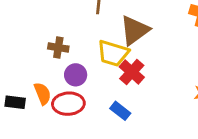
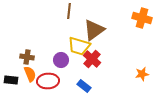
brown cross: (58, 48) -> (27, 57), moved
purple circle: (76, 75) -> (61, 60), moved

